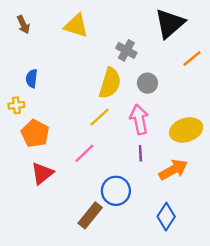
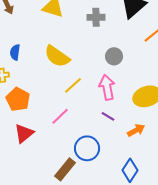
gray cross: (126, 50) -> (96, 17), moved, turned -30
yellow semicircle: (110, 83) -> (57, 56), moved, turned 108
purple line: (140, 153) -> (108, 116), turned -56
orange arrow: (173, 170) -> (136, 130), size x0.7

